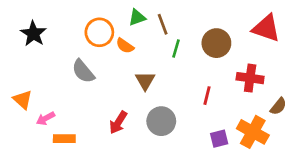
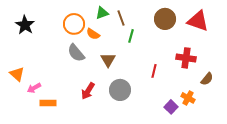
brown circle: (216, 43) -> (165, 19), moved
gray semicircle: (83, 71) -> (76, 53), moved
orange cross: (253, 132) -> (188, 98), size x0.6
purple square: (219, 139) -> (171, 107), moved, turned -32

